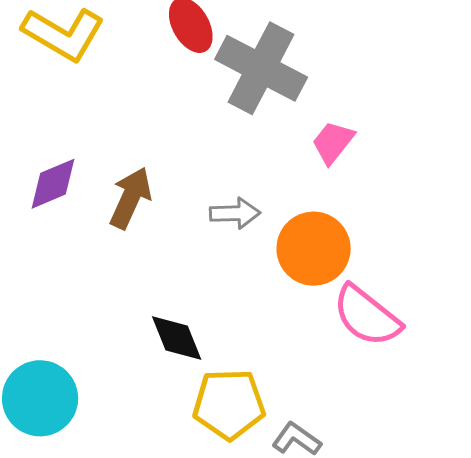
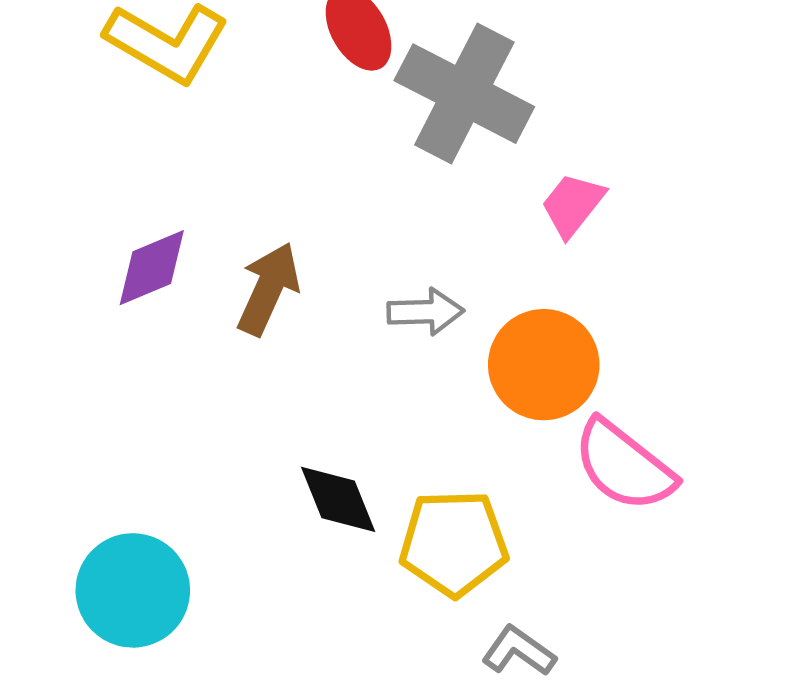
yellow pentagon: (229, 404) -> (454, 543), moved

